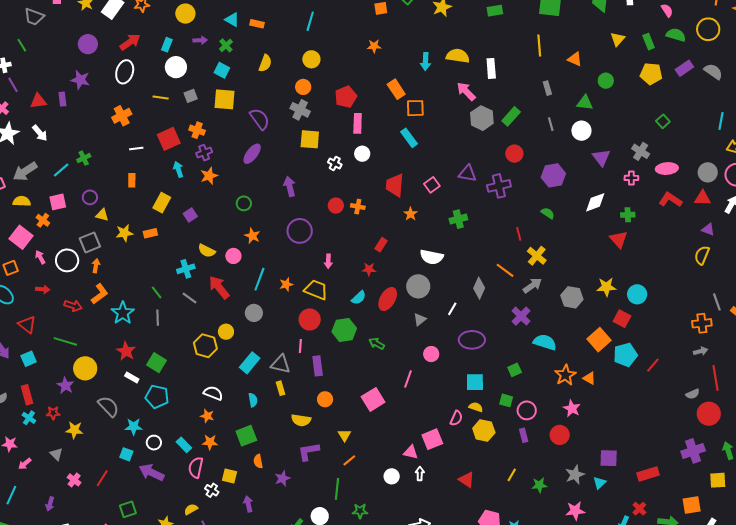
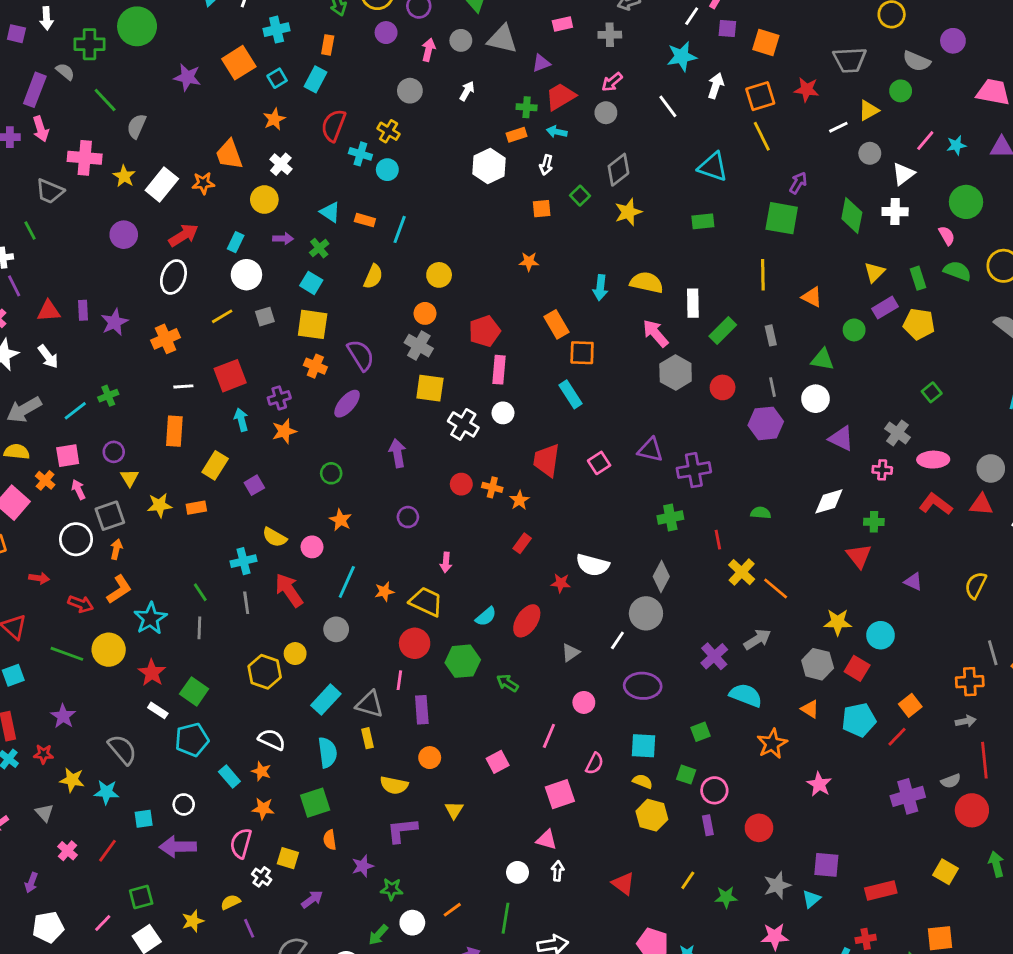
cyan line: (310, 21) -> (400, 229), moved
purple rectangle: (684, 68) -> (885, 308), moved
purple star: (80, 80) -> (115, 322), moved, turned 30
yellow line: (161, 97) -> (222, 316), turned -42
green rectangle: (511, 116) -> (723, 330), moved
orange cross: (197, 130) -> (315, 366), moved
red circle: (514, 154) -> (723, 387), moved
purple triangle: (601, 158) -> (841, 438), turned -30
white cross: (335, 163) -> (463, 424), size x1.5
purple hexagon: (553, 175) -> (766, 423), moved
orange rectangle: (132, 180) -> (174, 431), size x1.5
green semicircle: (548, 213) -> (761, 513), turned -32
orange star: (411, 214) -> (519, 500), moved
yellow triangle: (102, 215) -> (130, 478), turned 40
green cross: (458, 219) -> (670, 518), moved
purple triangle: (708, 229) -> (913, 582), moved
purple circle: (300, 231) -> (408, 517), size x0.6
pink arrow: (40, 257) -> (78, 490), moved
red star: (369, 269) -> (561, 583), moved
orange line: (505, 270) -> (776, 588), moved
gray circle: (418, 286) -> (646, 613), moved
gray arrow: (532, 286) -> (757, 639), moved
gray diamond: (479, 288) -> (661, 576), moved
gray hexagon: (572, 297) -> (818, 664), moved
gray line: (189, 298) -> (246, 603), turned 42
orange square: (599, 340) -> (910, 705), moved, size x0.7
yellow circle: (85, 368) -> (109, 650), moved
orange triangle: (589, 378) -> (810, 709), moved
cyan pentagon: (157, 397) -> (192, 740), turned -30
pink square: (373, 399) -> (498, 762), size x0.7
cyan semicircle: (253, 400) -> (327, 753), size x1.5
pink star: (572, 408) -> (819, 784), moved
pink semicircle: (456, 418) -> (595, 763), moved
cyan star: (134, 427) -> (106, 792), moved
pink square: (432, 439) -> (560, 794), moved
cyan rectangle: (184, 445) -> (229, 776), moved
purple cross: (693, 451) -> (908, 796), moved
cyan square: (126, 454) -> (144, 819), turned -32
orange line: (349, 460) -> (452, 910), moved
purple arrow: (152, 472) -> (178, 847), turned -30
yellow square: (718, 480) -> (946, 872), moved, turned 30
green line: (337, 489) -> (506, 918), moved
purple arrow: (248, 504) -> (312, 899), turned 63
red cross: (639, 509) -> (866, 939), turned 32
green star: (360, 511) -> (392, 889), moved

